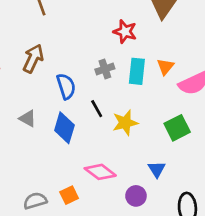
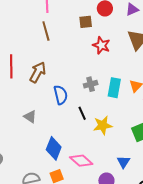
red star: (125, 32) -> (101, 45), moved
blue diamond: (64, 128) -> (54, 148), moved

